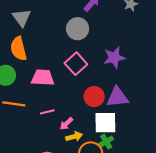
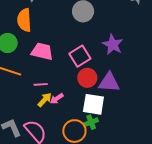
purple star: (114, 58) -> (113, 45), turned 30
pink square: (76, 64) -> (80, 56), moved
yellow arrow: (74, 137) -> (45, 100), moved, turned -42

